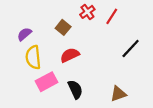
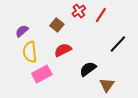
black semicircle: (75, 89) -> (88, 69), moved, turned -102
brown triangle: (118, 94) -> (107, 85), turned -35

